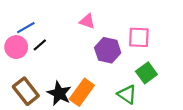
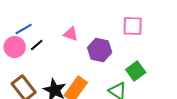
pink triangle: (87, 21) -> (71, 34), moved
pink square: (139, 37) -> (133, 26), moved

